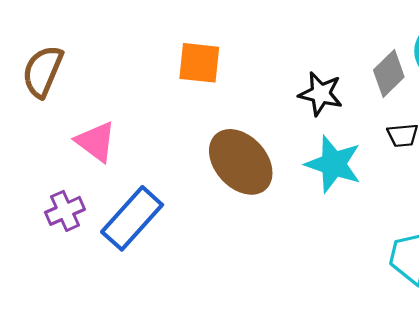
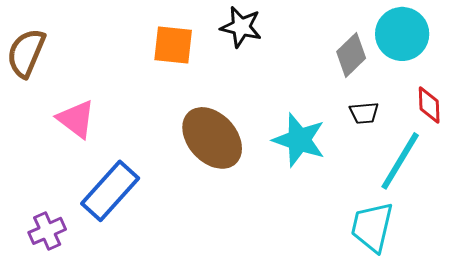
black star: (321, 94) -> (241, 27), moved
purple cross: (65, 211) -> (47, 231), moved

